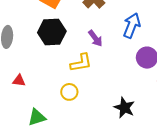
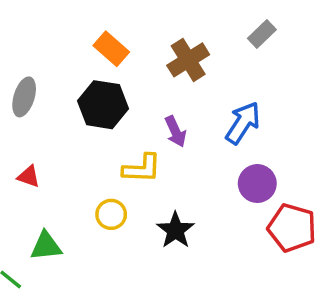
black star: (124, 108) -> (175, 230), moved

